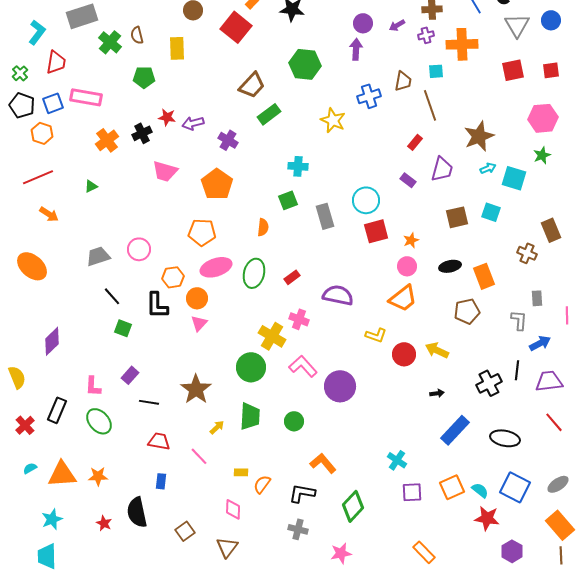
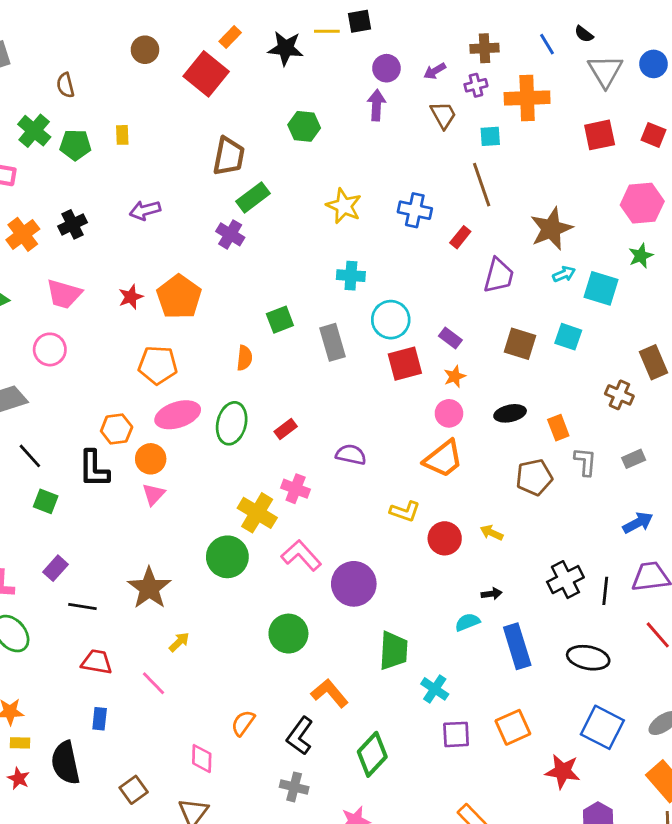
green cross: (110, 42) -> (34, 131), moved
yellow rectangle: (177, 48) -> (122, 135), moved, size x0.6
green hexagon: (305, 64) -> (304, 126), size x0.7
red square: (551, 70) -> (654, 135), turned 30
brown trapezoid: (403, 81) -> (443, 115), moved, turned -40
brown trapezoid: (252, 85) -> (229, 156), turned -32
blue cross: (369, 96) -> (415, 210), moved, turned 30
red star: (167, 117) -> (131, 297), moved, turned -30
purple cross: (228, 140) -> (230, 234), moved
cyan cross: (298, 166) -> (351, 276), moved
pink trapezoid: (165, 171) -> (64, 294), moved
purple rectangle: (408, 180) -> (450, 338), moved
brown square: (457, 217) -> (520, 344), turned 30
pink circle: (139, 249) -> (50, 349), moved
orange rectangle: (484, 276) -> (558, 428), size x0.7
purple semicircle: (338, 295) -> (351, 455), size x0.7
gray rectangle: (537, 298) -> (634, 459), turned 70
gray L-shape: (519, 320) -> (585, 462), moved
yellow arrow: (437, 350) -> (492, 533), size x0.7
black line: (517, 370) -> (605, 591), moved
green trapezoid: (250, 416) -> (394, 651), moved
green circle: (294, 421) -> (288, 634), size x1.4
blue rectangle: (455, 430) -> (517, 646), turned -60
yellow rectangle: (241, 472) -> (20, 743), moved
cyan semicircle: (480, 490) -> (467, 622), moved, turned -60
black L-shape: (302, 493) -> (300, 736), turned -64

